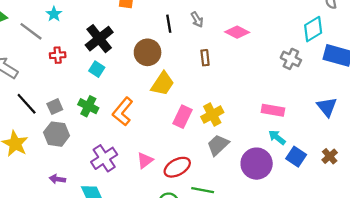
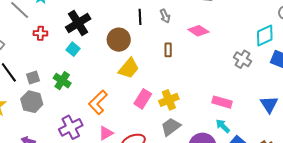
orange L-shape: (123, 112) -> (98, 102), moved

